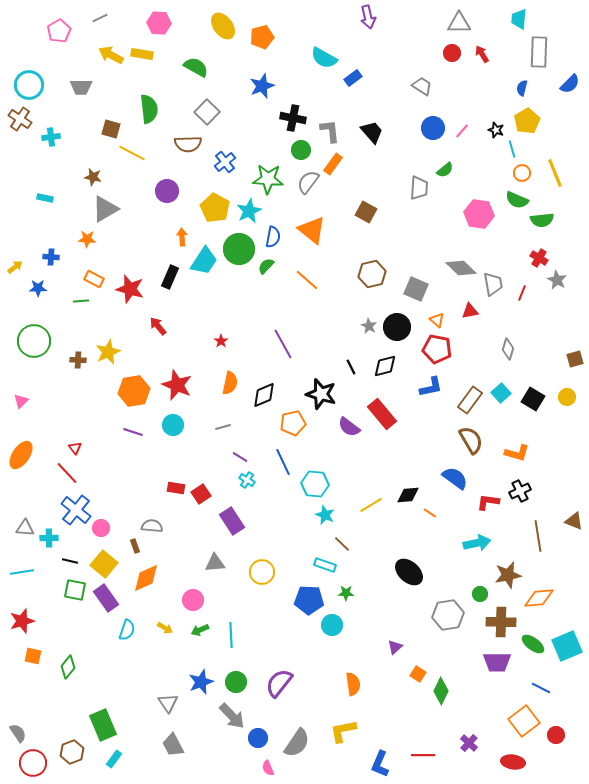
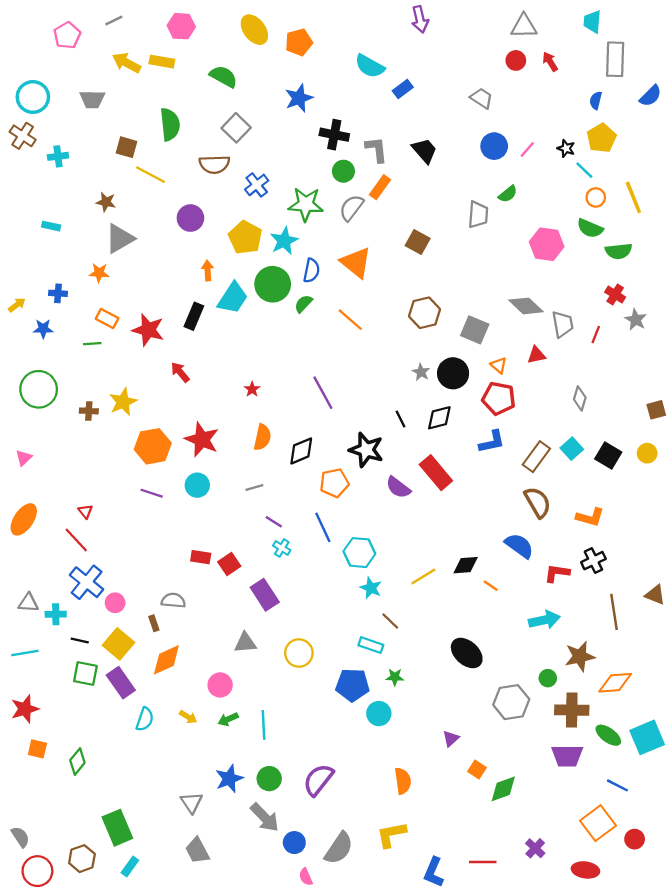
cyan line: (512, 149) -> (584, 170), turned -30
green diamond: (441, 691) -> (503, 789), turned 44

